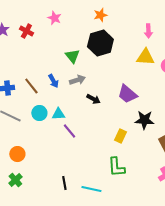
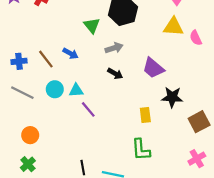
gray arrow: (77, 80) -> (114, 48), moved
blue arrow: (53, 81) -> (70, 53), turned -32
yellow rectangle: (120, 136) -> (145, 115), turned -32

